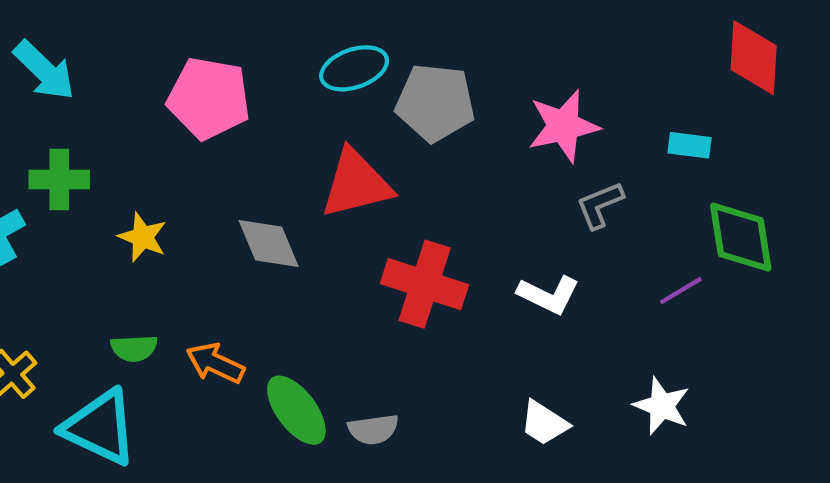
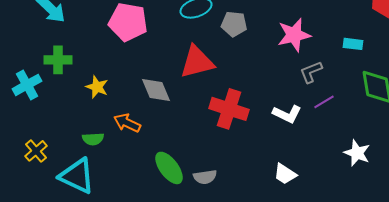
gray pentagon: (435, 103) -> (234, 24), size x0.7
purple line: (681, 291) -> (324, 102), moved
orange arrow: (215, 363) -> (127, 123), moved
white star: (662, 406) -> (357, 153), moved

